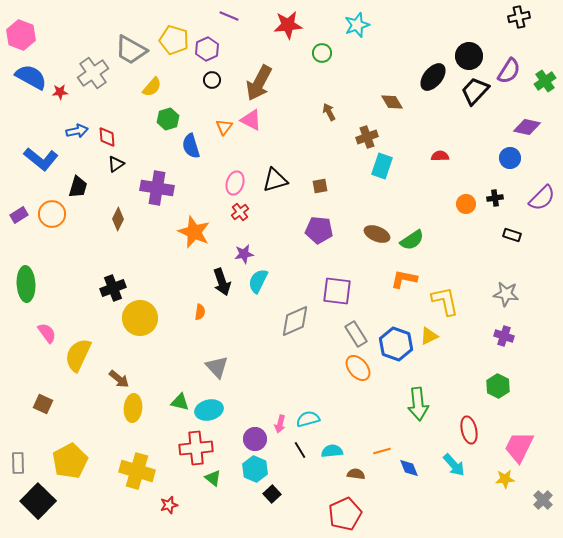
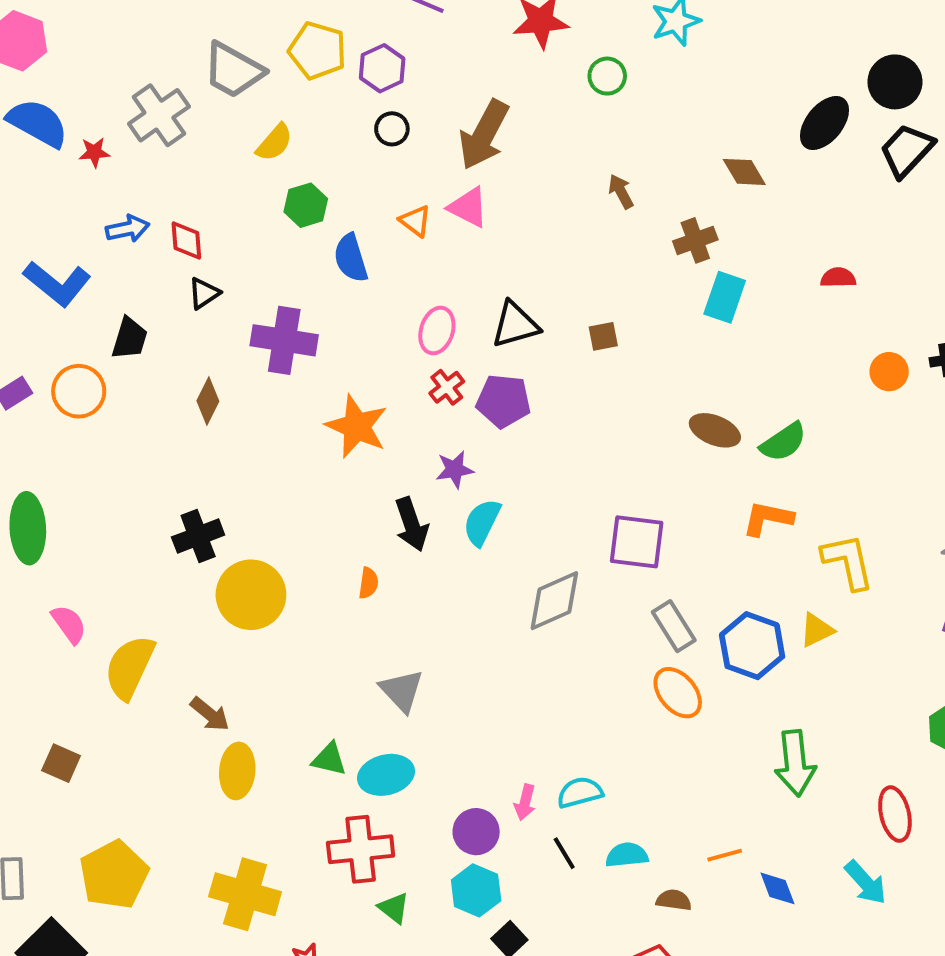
orange triangle: (224, 127) -> (415, 221), turned -30
purple pentagon: (319, 230) -> (503, 401), moved

